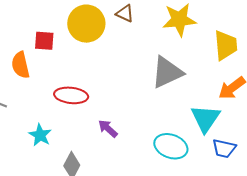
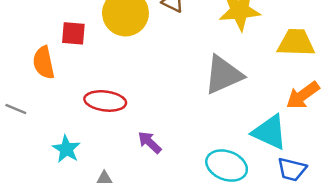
yellow trapezoid: (226, 45) -> (296, 43), turned -84
cyan triangle: (205, 118) -> (270, 132), turned -40

